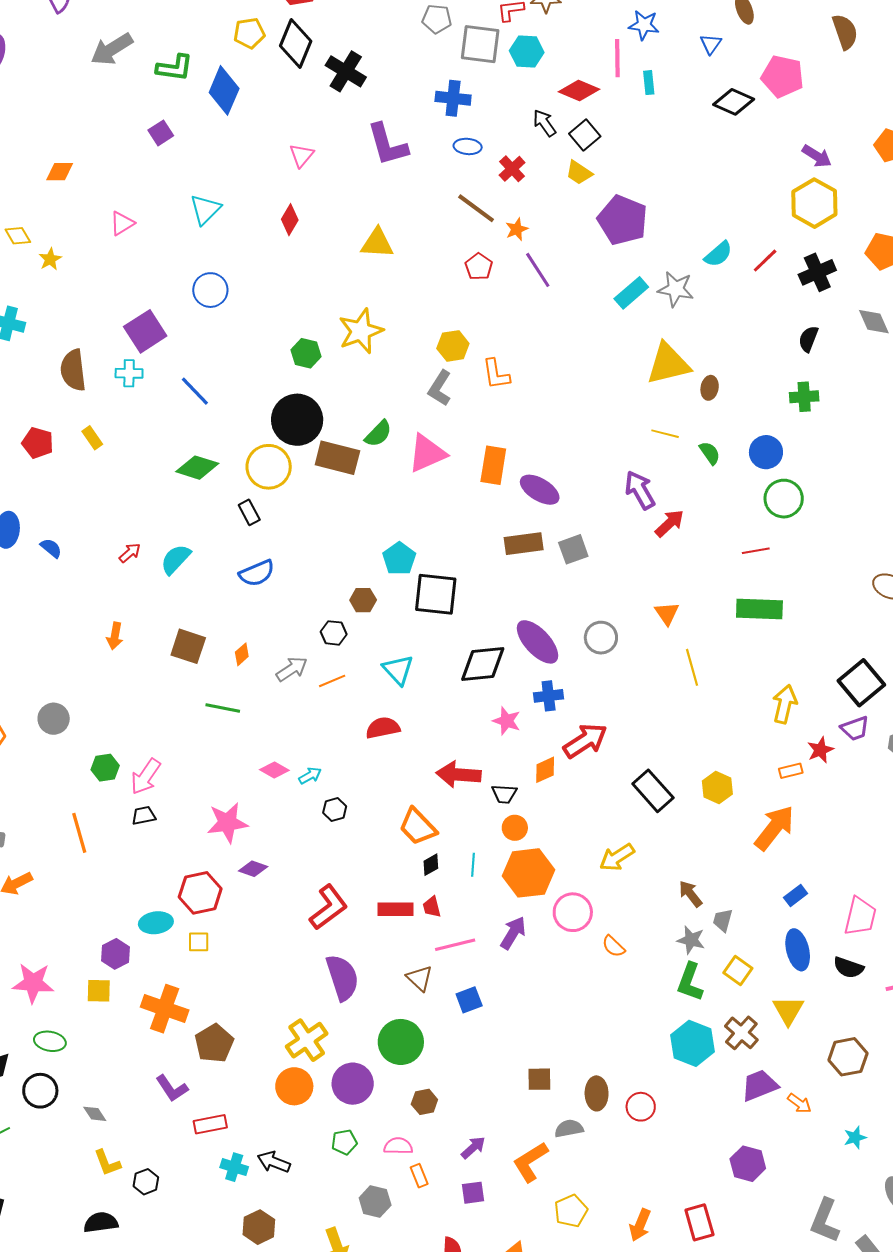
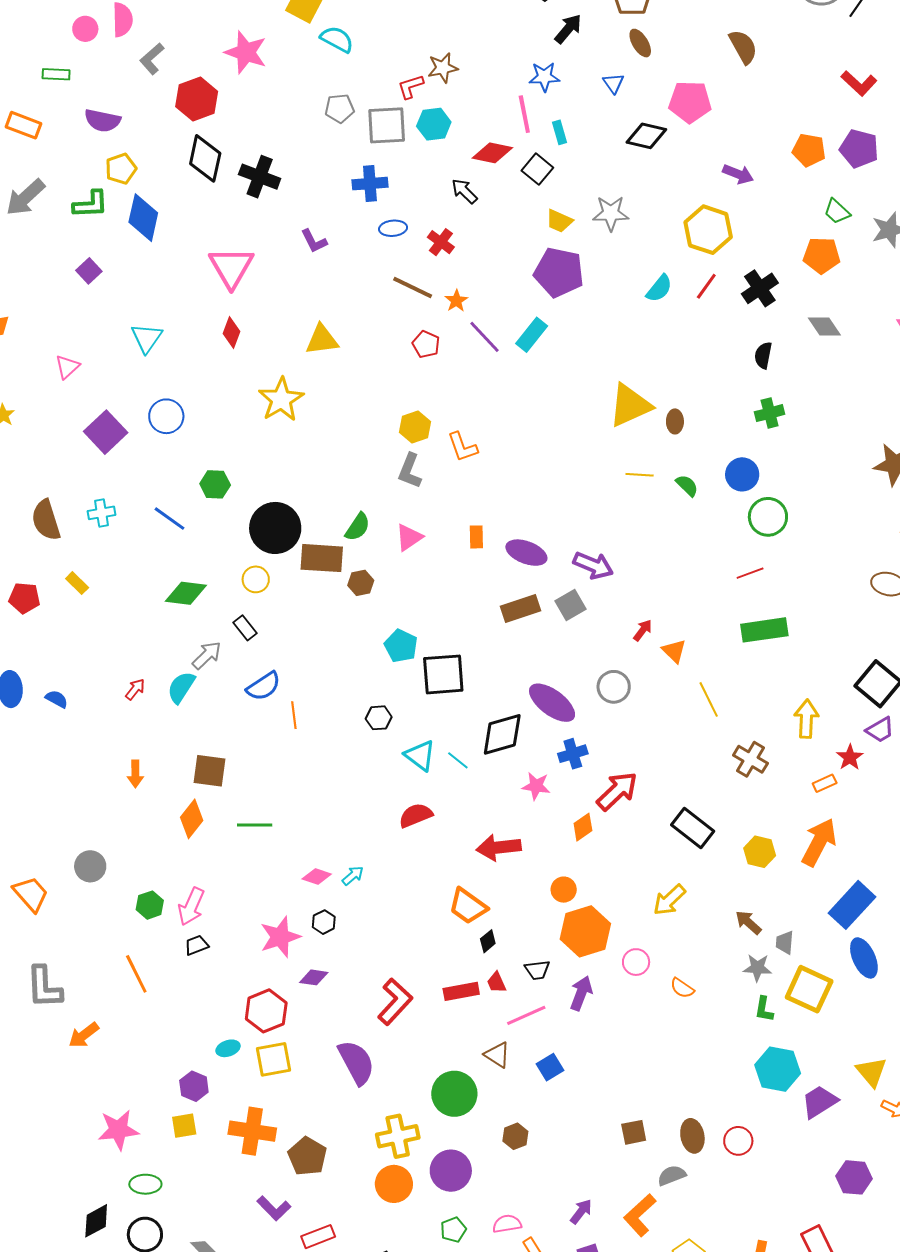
yellow pentagon: (249, 33) -> (121, 169), moved
black square: (585, 135) -> (537, 169), moved
purple L-shape: (387, 145) -> (314, 241), size x0.6
pink triangle: (301, 155) -> (231, 267), size x1.8
yellow trapezoid: (579, 173) -> (559, 221), moved
yellow hexagon: (814, 203) -> (708, 230), moved
gray star: (676, 289) -> (611, 213), moved
cyan rectangle: (631, 293) -> (532, 335), moved
purple square: (145, 331) -> (106, 432), moved
yellow star: (361, 331) -> (281, 400), moved
green hexagon: (306, 353) -> (215, 484), moved
pink triangle: (427, 453) -> (409, 537), size x0.7
orange rectangle: (493, 465) -> (476, 537), size x0.6
yellow circle: (269, 467) -> (256, 579), size x0.6
purple arrow: (640, 490) -> (593, 565), moved, turned 153
red arrow: (670, 523) -> (643, 630), moved, size x0.7
brown hexagon: (363, 600) -> (361, 583), moved
black hexagon: (334, 633) -> (379, 718), moved
orange diamond: (242, 654) -> (192, 819), moved, size x1.6
gray arrow: (292, 669) -> (207, 655), moved
orange line: (332, 681) -> (294, 715), moved, turned -64
yellow hexagon: (717, 787) -> (760, 852), moved
black trapezoid: (504, 794) -> (537, 970), moved
black hexagon: (335, 810) -> (324, 922), moved
cyan line: (473, 865) -> (458, 760), moved, turned -45
blue rectangle: (796, 896) -> (852, 905), size x2.0
pink circle: (573, 912) -> (636, 962), size x0.7
cyan ellipse: (156, 923) -> (228, 1048), size x0.7
yellow square: (199, 942) -> (274, 1059), size x1.6
yellow square: (738, 970) -> (809, 989), size x1.6
purple semicircle: (342, 978) -> (356, 1062), moved
green L-shape: (690, 982) -> (764, 1009), size x0.7
yellow triangle: (788, 1010) -> (871, 1072), moved
brown cross: (741, 1033) -> (750, 759), moved
yellow cross: (307, 1040) -> (398, 1136), turned 33
green circle: (401, 1042) -> (454, 1094), moved
purple trapezoid: (760, 1085) -> (819, 1102), moved
brown hexagon: (424, 1102) -> (515, 1136), moved

